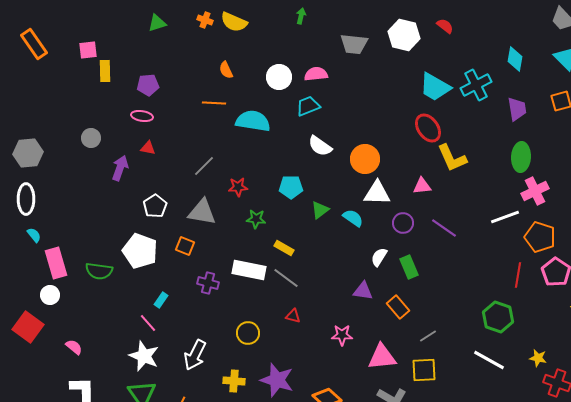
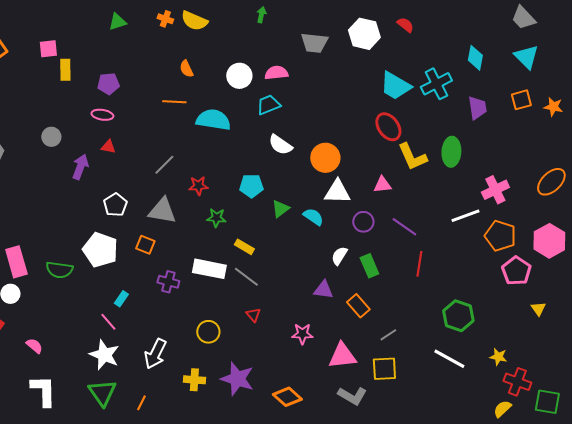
green ellipse: (521, 157) -> (451, 152), moved
red line: (518, 275) -> (419, 264), moved
red triangle: (293, 316) -> (253, 315), turned 35

